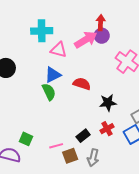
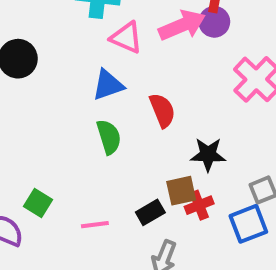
red semicircle: (82, 84) -> (162, 110), turned 42
green semicircle: (49, 92) -> (109, 137), moved
brown square: (70, 156) -> (181, 191), moved

